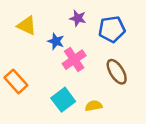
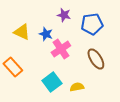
yellow triangle: (27, 26) -> (22, 32), moved

